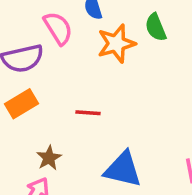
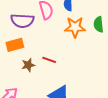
brown star: (49, 158) -> (28, 65), moved

